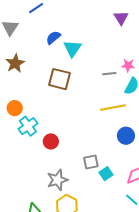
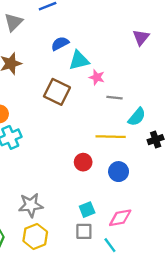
cyan triangle: (72, 48) -> (79, 60), turned 30
pink star: (128, 65) -> (97, 77), moved
red circle: (51, 141) -> (83, 162), moved
gray square: (91, 162) -> (84, 231), moved

